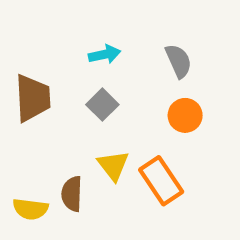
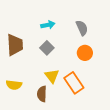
brown semicircle: (72, 194) -> (42, 94), moved
yellow semicircle: (30, 209) -> (14, 85), moved

